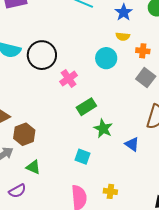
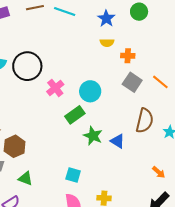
cyan circle: (106, 58) -> (90, 91), moved
blue triangle: (132, 144) -> (118, 141), moved
cyan square: (83, 157) -> (73, 175), moved

